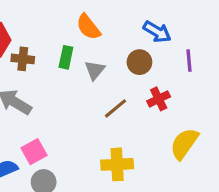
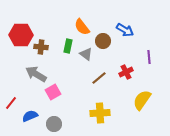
purple line: (189, 61) -> (149, 57), moved
brown circle: (139, 62) -> (103, 41), moved
gray triangle: (95, 70) -> (86, 54), turned -32
pink square: (34, 152) -> (53, 92), moved

